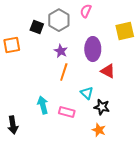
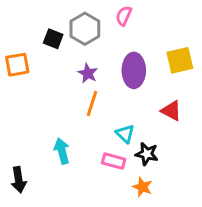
yellow square: (125, 31) -> (180, 60), moved
red triangle: (108, 71) -> (171, 111), moved
pink rectangle: (67, 112) -> (114, 161), moved

